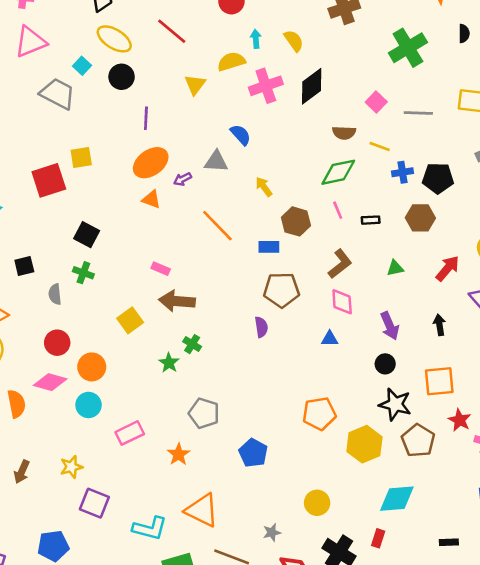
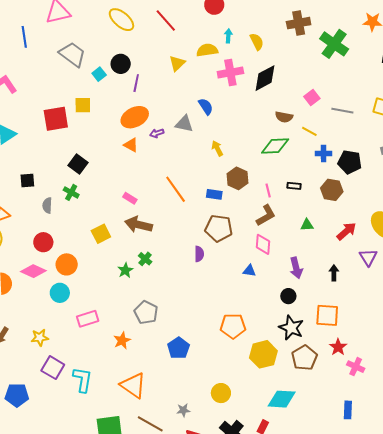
green cross: (408, 48) -> (334, 44), moved, turned -32
cyan square: (82, 66) -> (99, 74), moved
black circle: (122, 77) -> (121, 64), moved
pink line: (338, 210) -> (268, 190), moved
orange line: (217, 226) -> (176, 189), moved
cyan L-shape: (150, 528) -> (83, 380), moved, turned -104

